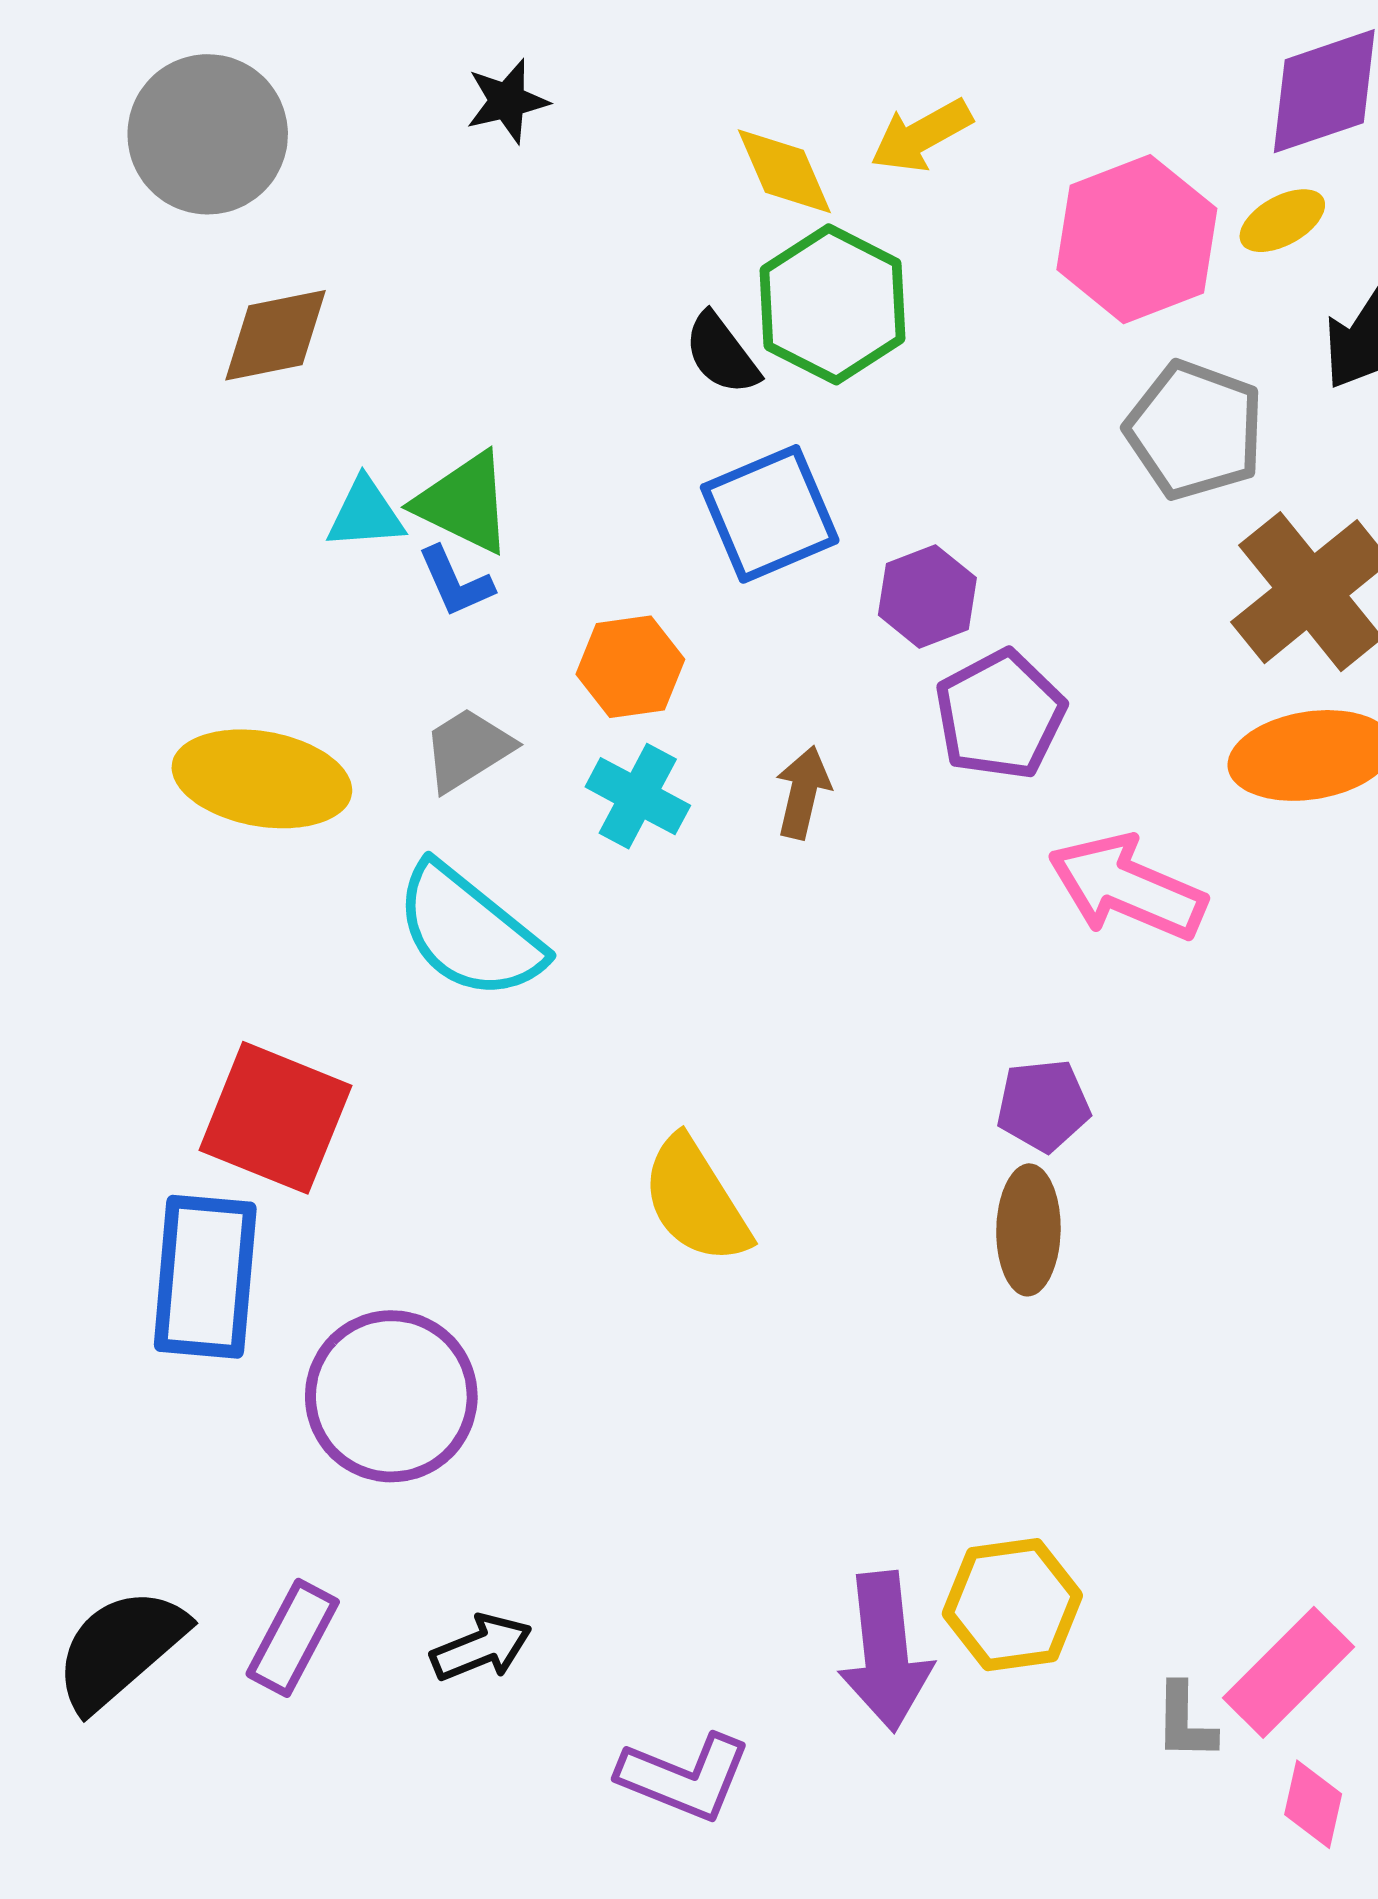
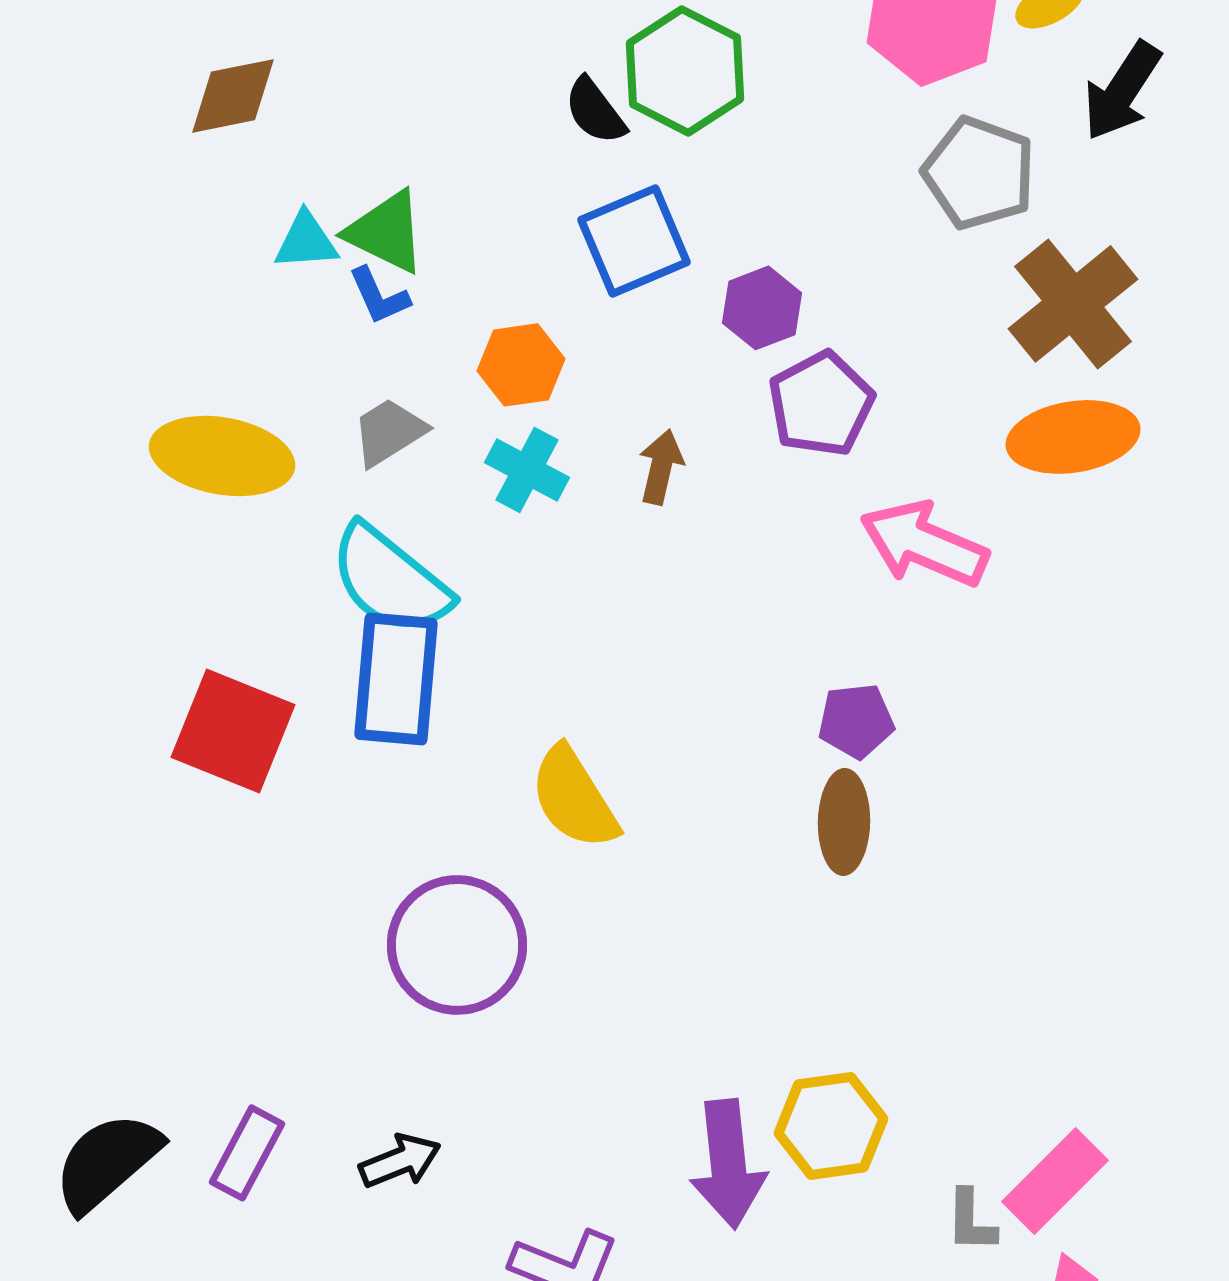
blue rectangle: (205, 1277) -> (396, 679), moved
purple circle: (391, 1396) -> (457, 945), moved

